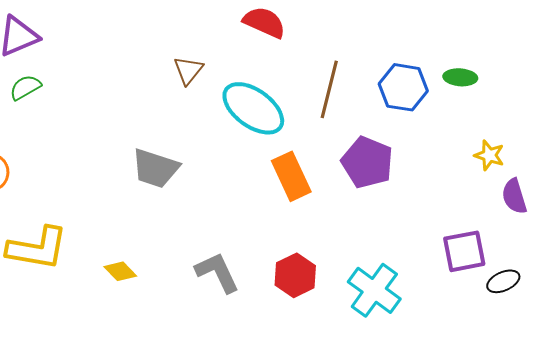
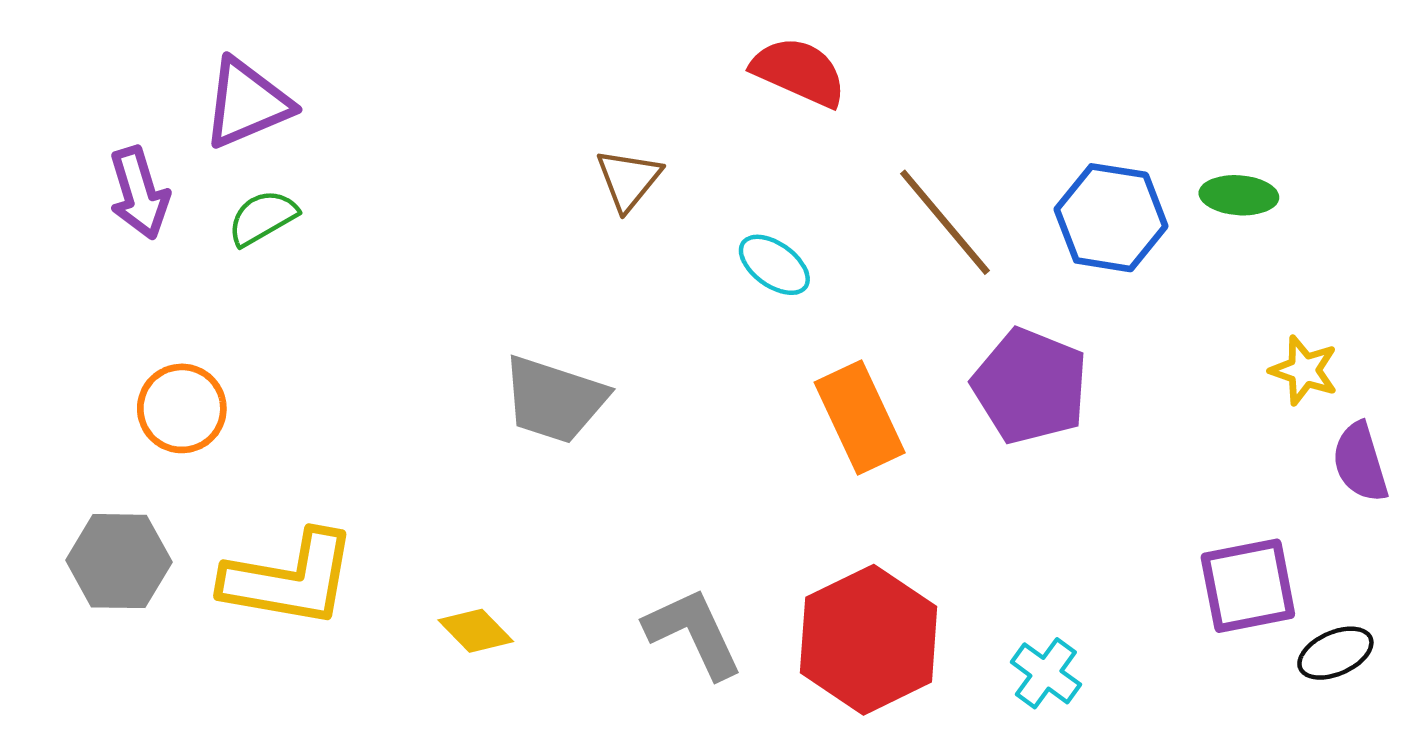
brown line: (329, 89) -> (945, 222), turned -54
cyan ellipse: (253, 108) -> (774, 265), size x0.5
red hexagon: (295, 275) -> (869, 640), size x1.5
cyan cross: (374, 290) -> (1046, 673), size x0.6

